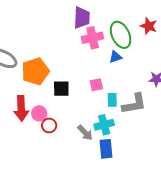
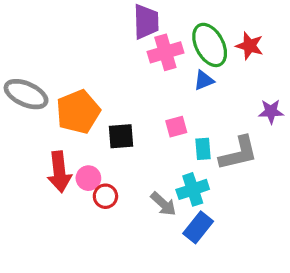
red star: (149, 26) -> (250, 46), moved
blue rectangle: (106, 149) -> (198, 227), turned 48

